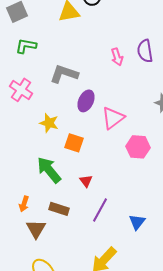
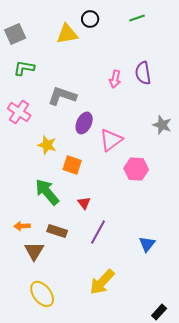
pink arrow: (117, 57) -> (115, 79), turned 30
orange arrow: (24, 204) -> (22, 226), turned 70
blue triangle: (137, 222) -> (147, 244), moved

